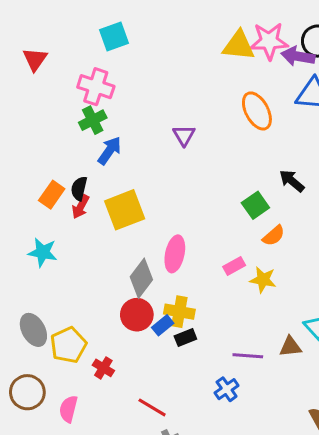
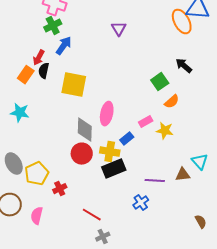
orange ellipse: (257, 111) -> (182, 22), moved
purple triangle: (184, 135) -> (119, 29), moved
red arrow: (81, 207) -> (39, 58), moved
yellow square: (125, 210) -> (74, 85), turned 32
gray diamond: (141, 278) -> (85, 130), turned -35
blue rectangle: (163, 325) -> (127, 139), moved
black rectangle: (185, 337) -> (114, 169), size x1.6
red cross: (103, 368) -> (60, 189), turned 32

